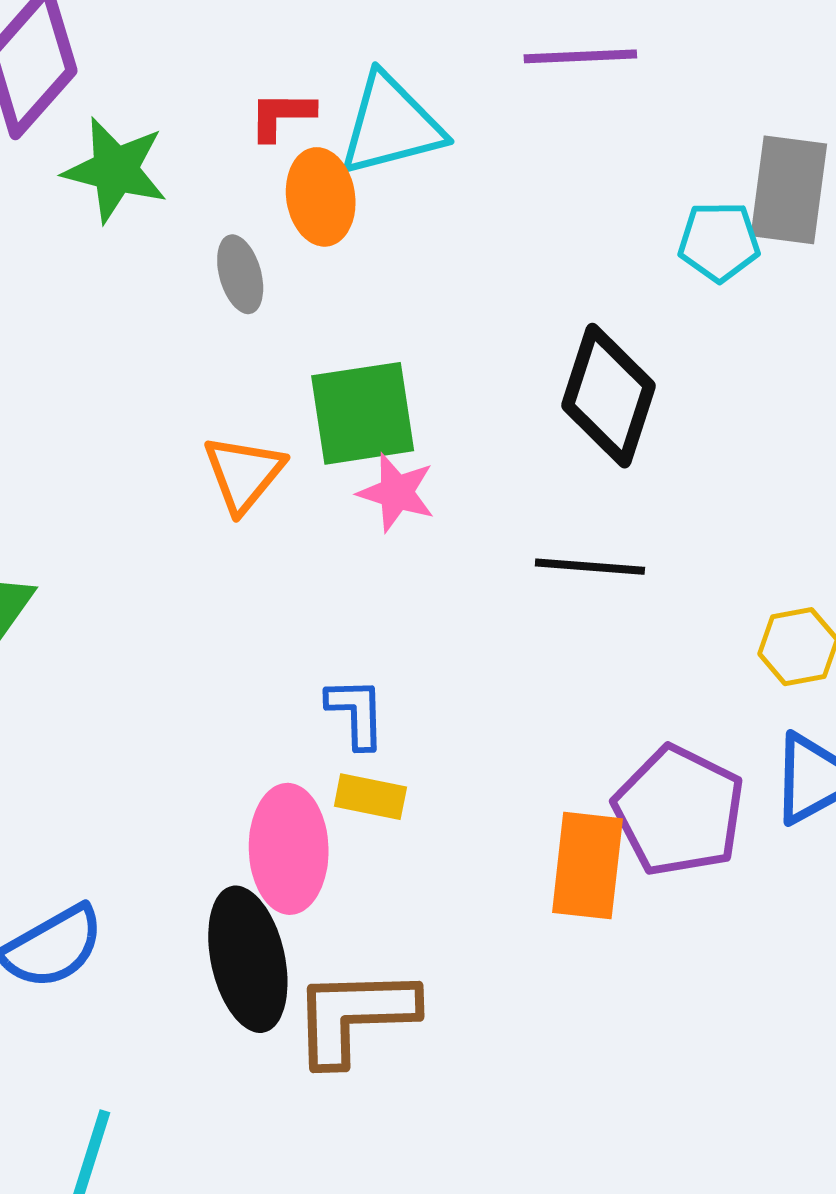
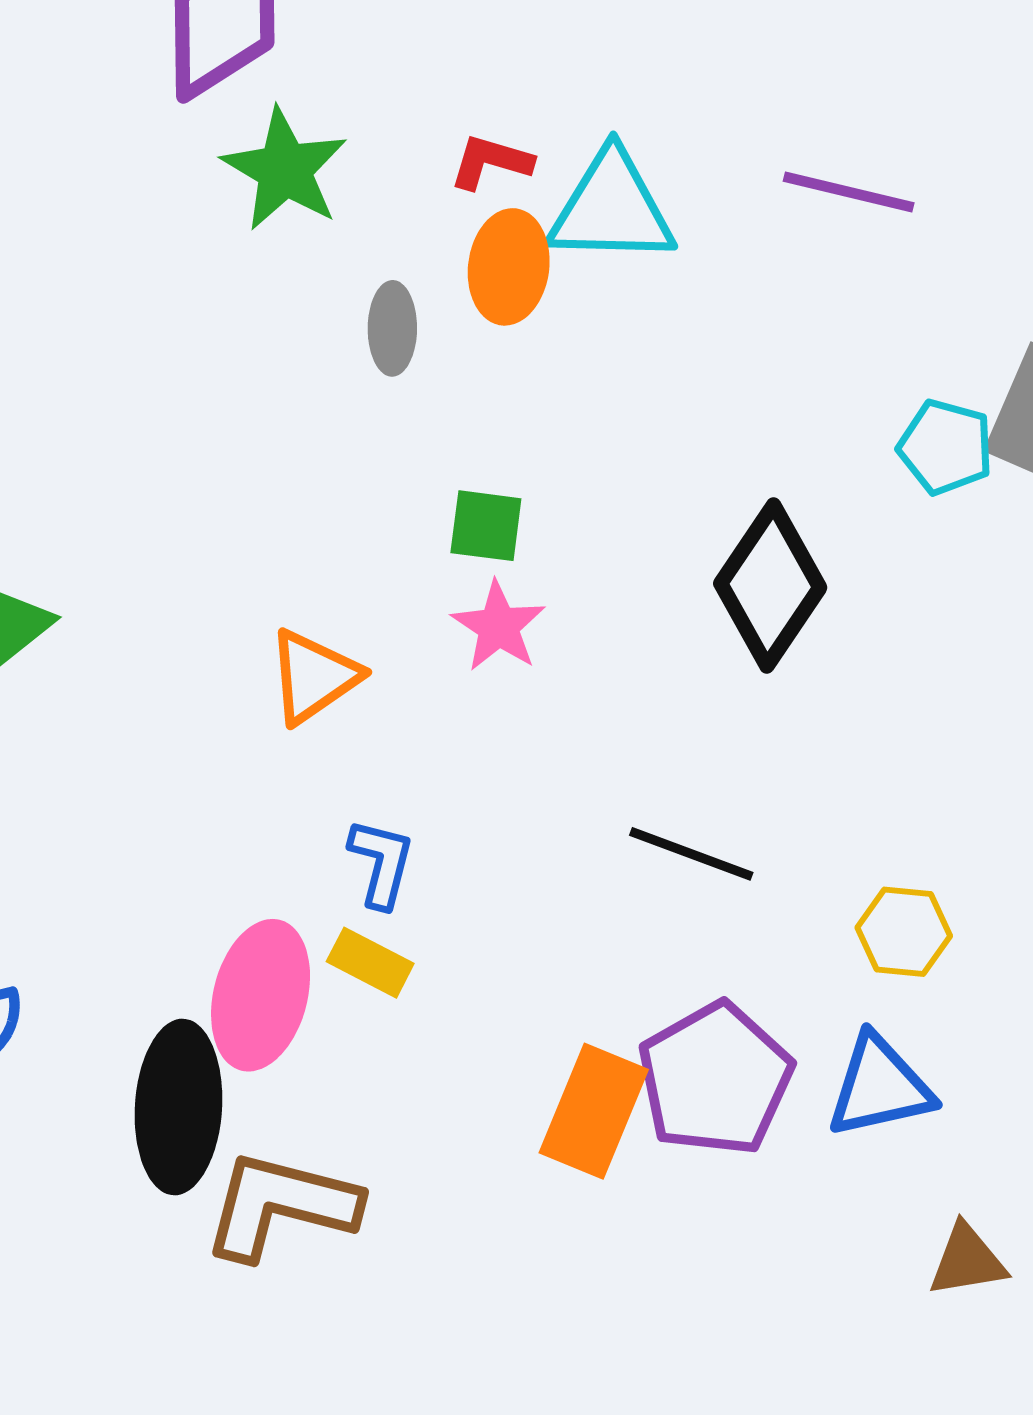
green square: (363, 413) -> (486, 526), size x0.6
orange triangle: (244, 474) -> (314, 677), moved
black line: (590, 567) -> (691, 854), moved

